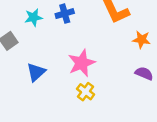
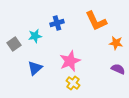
cyan star: (33, 17) -> (35, 36), moved

